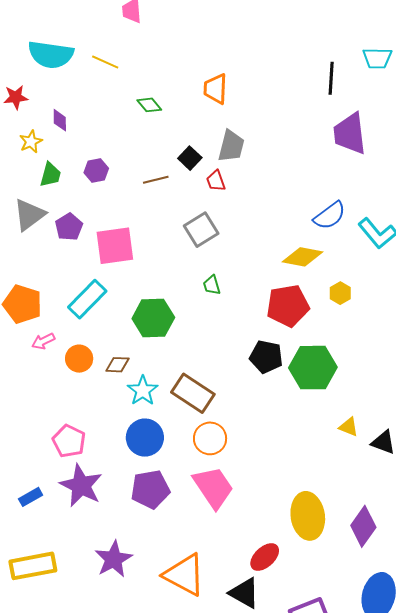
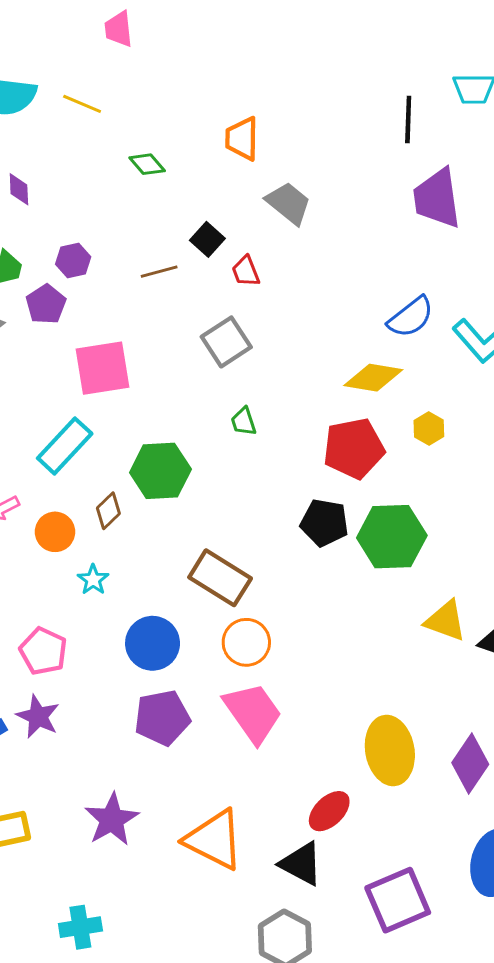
gray trapezoid: (231, 146) -> (289, 203), moved, turned -64
purple pentagon: (69, 227) -> (46, 304), moved
brown diamond: (117, 365) -> (108, 511), moved, turned -45
cyan star: (143, 391) -> (93, 580), moved, size x0.7
yellow triangle: (349, 427) -> (446, 621), size x1.5
purple star: (81, 486) -> (38, 716), moved, size x0.7

